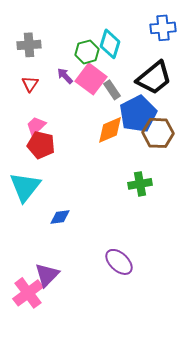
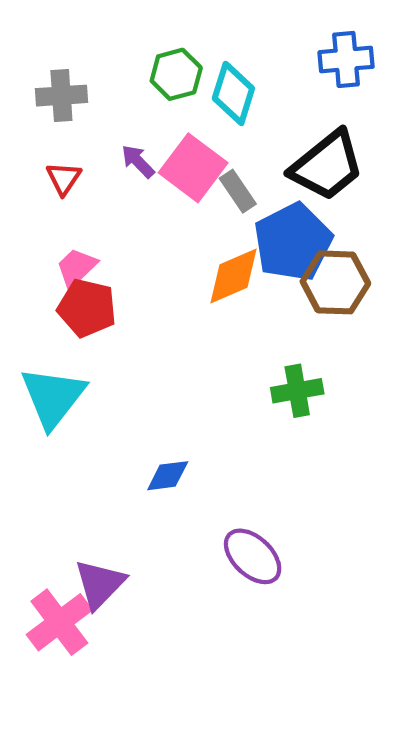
green hexagon: (87, 52) -> (176, 74), moved
blue diamond: (60, 217) -> (168, 476), moved

